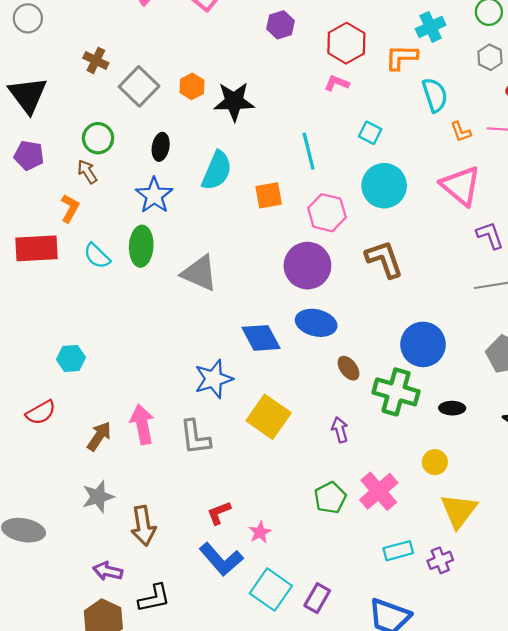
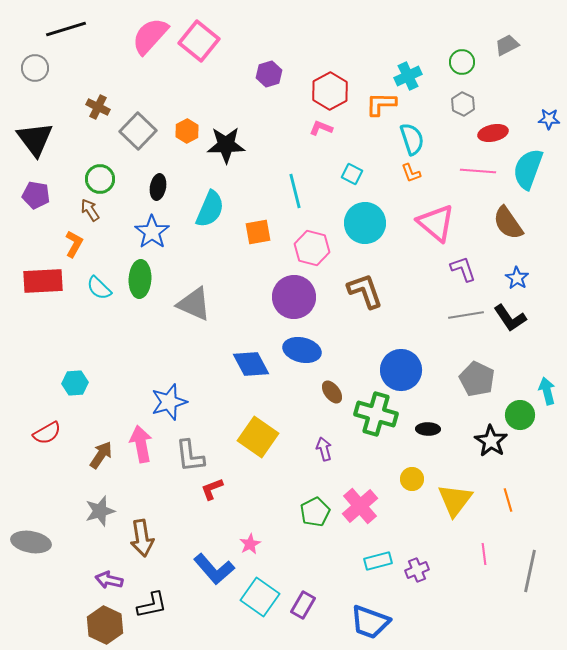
orange L-shape: (461, 132) -> (411, 173), moved
blue star: (214, 379) -> (169, 402), moved
yellow triangle: (459, 511) -> (455, 500), moved
red L-shape: (219, 513) -> (212, 489), moved

